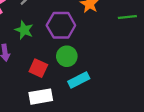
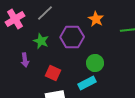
green circle: (67, 56) -> (95, 63), moved

